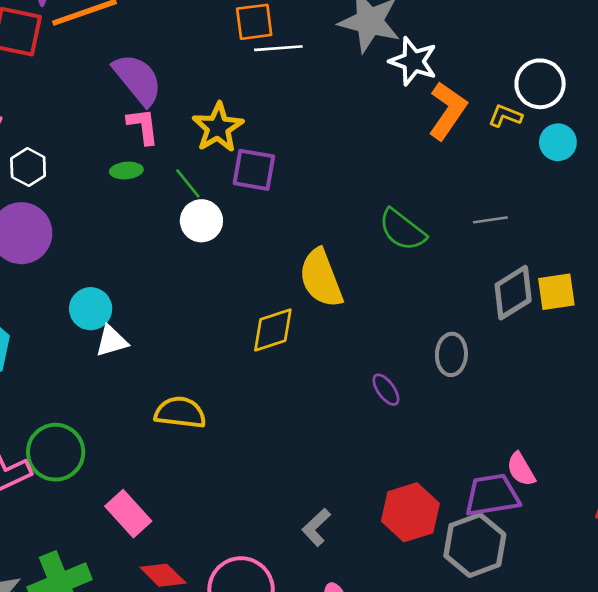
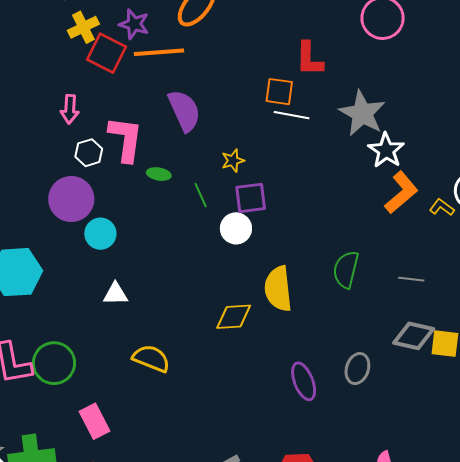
pink L-shape: (143, 126) -> (126, 139), moved, size x1.6
yellow star: (218, 127) -> (233, 161), size x0.6
purple square: (254, 170) -> (251, 198), turned -32
white circle: (201, 221) -> (236, 228), moved
green semicircle: (402, 230) -> (346, 270), turned 51
gray diamond: (513, 293) -> (414, 336), turned 30
cyan circle: (91, 309) -> (100, 234), moved
purple ellipse: (386, 390) -> (304, 381), size x1.5

